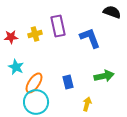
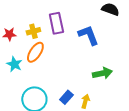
blue rectangle: (68, 82) -> (66, 97), moved, turned 56
orange ellipse: (34, 83) -> (35, 52), moved

